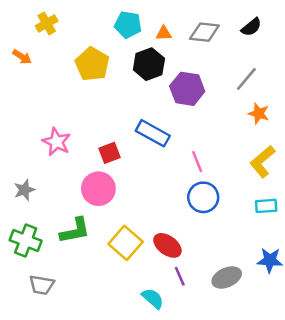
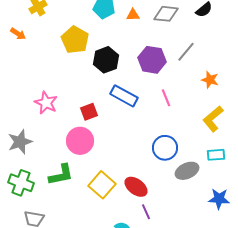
black hexagon: (149, 64) -> (106, 60), moved
gray line: (246, 79) -> (186, 52), moved
pink line: (197, 162) -> (166, 98), moved
gray star: (24, 190) -> (20, 142), size x1.4
gray ellipse: (227, 277) -> (187, 171), moved

